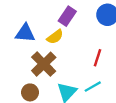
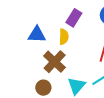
yellow semicircle: (55, 37) -> (64, 37), turned -49

